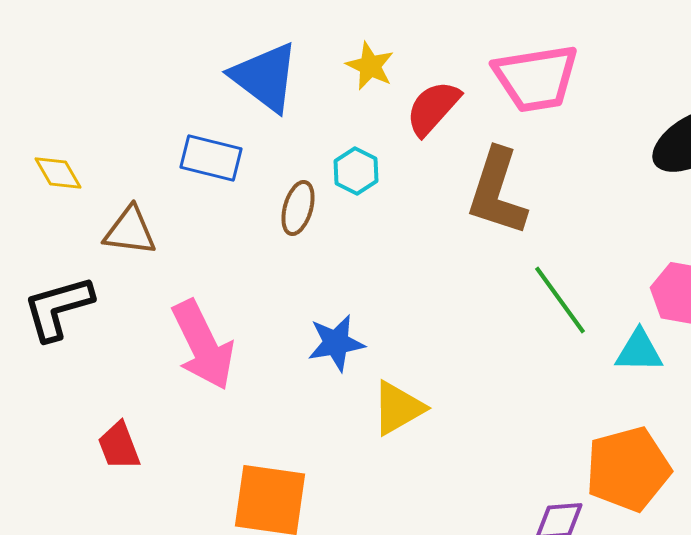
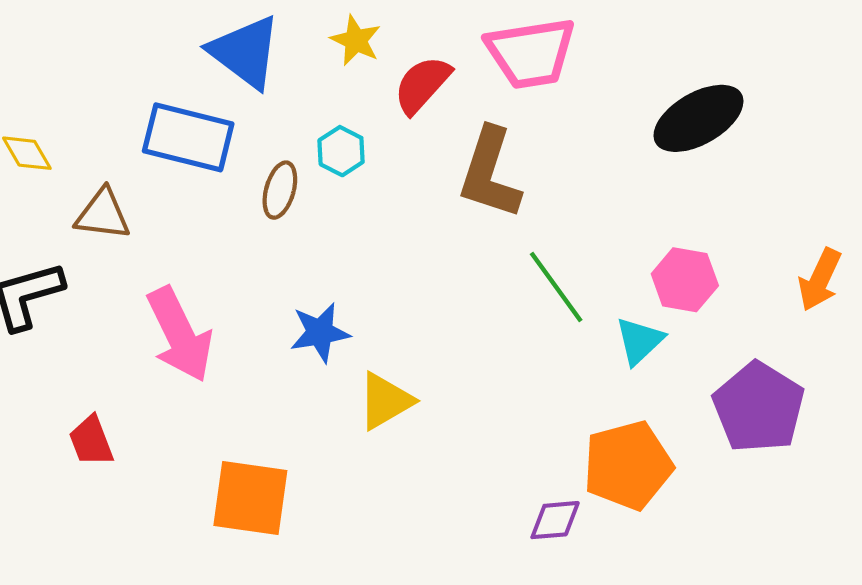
blue rectangle: (211, 158) -> (188, 137), size x1.4
cyan triangle: (639, 351) -> (639, 341), turned -44

